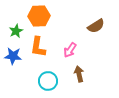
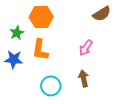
brown semicircle: (96, 26) -> (102, 14), moved
pink arrow: (70, 50) -> (86, 48), moved

